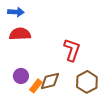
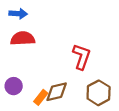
purple circle: (21, 76) -> (14, 86), moved

